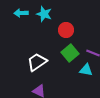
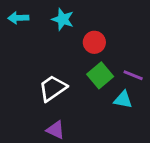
cyan arrow: (21, 13) -> (18, 18), moved

